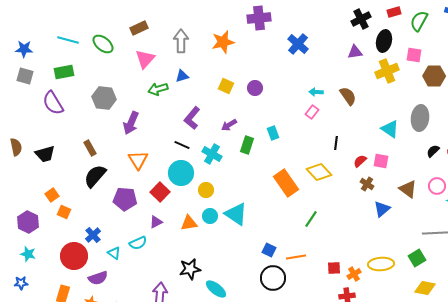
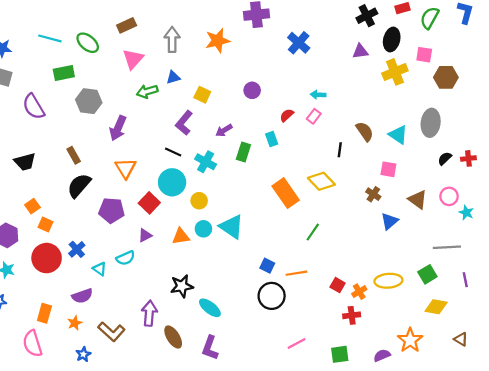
green rectangle: (64, 72) -> (64, 73), moved
yellow square: (226, 86) -> (202, 95), moved
brown semicircle: (348, 96) -> (365, 131), moved
red semicircle: (360, 161) -> (287, 115), moved
red circle: (74, 256) -> (47, 258), moved
red square: (334, 268) -> (338, 285), turned 32

